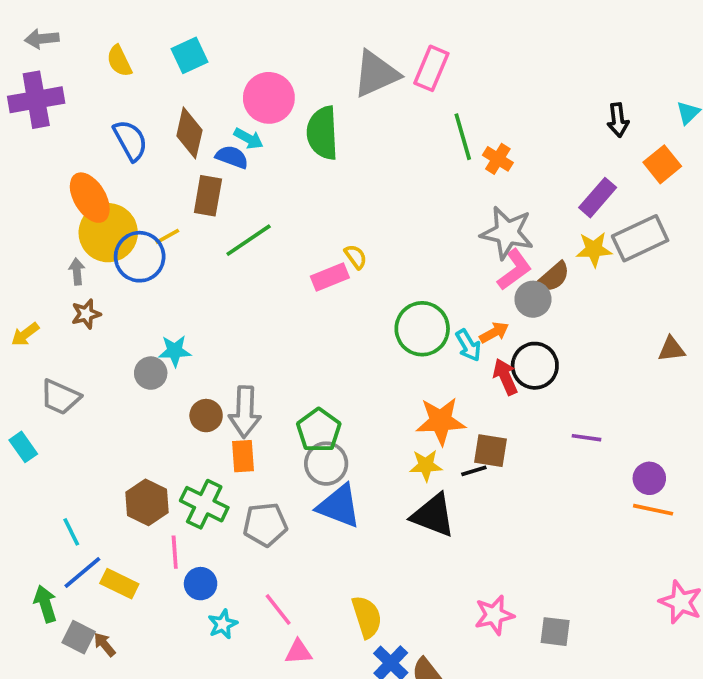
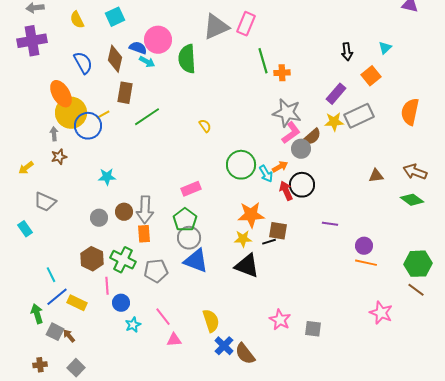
blue semicircle: (232, 157) -> (138, 48), moved
orange cross: (498, 159) -> (282, 73), turned -35
pink rectangle: (330, 277) -> (191, 189), moved
gray circle: (151, 373) -> (99, 218), moved
pink star: (494, 615) -> (280, 320), turned -30

